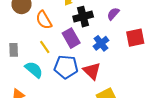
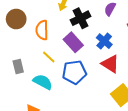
orange semicircle: (44, 20) -> (42, 30), turned 42
red triangle: (92, 71) -> (110, 64), moved

